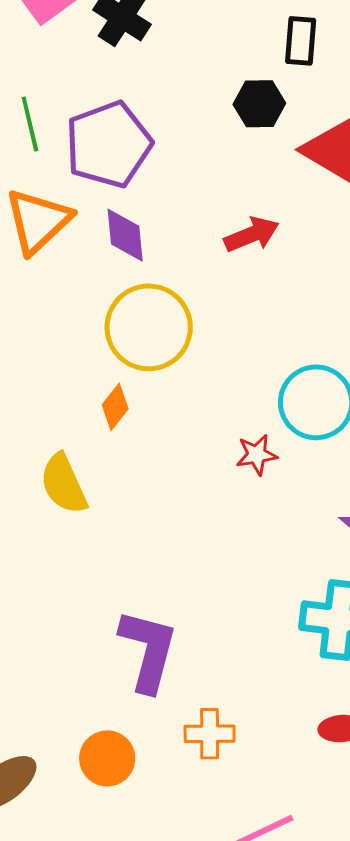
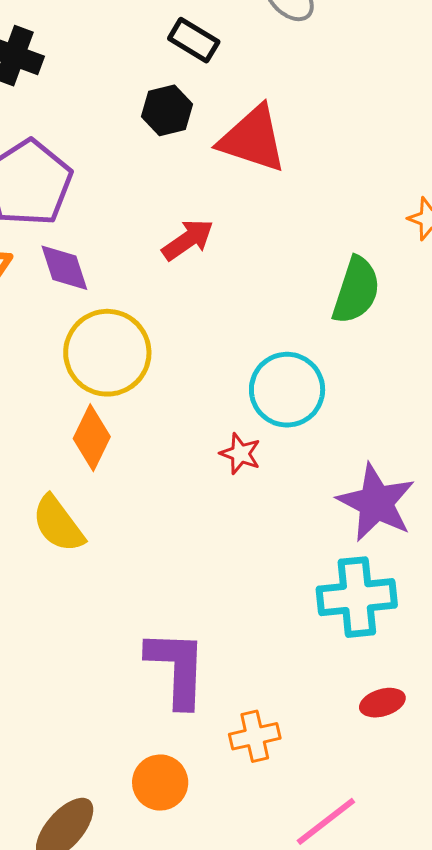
black rectangle: (301, 41) -> (194, 40), turned -51
orange diamond: (115, 407) -> (92, 438), size x1.4
red star: (257, 455) -> (240, 454), turned -30

